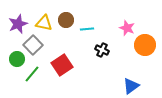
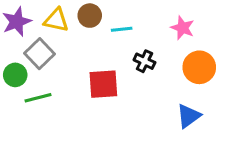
orange circle: (145, 45) -> (199, 67), moved
red square: (62, 65) -> (103, 84), moved, turned 30
green line: (32, 74) -> (38, 98), turned 36

